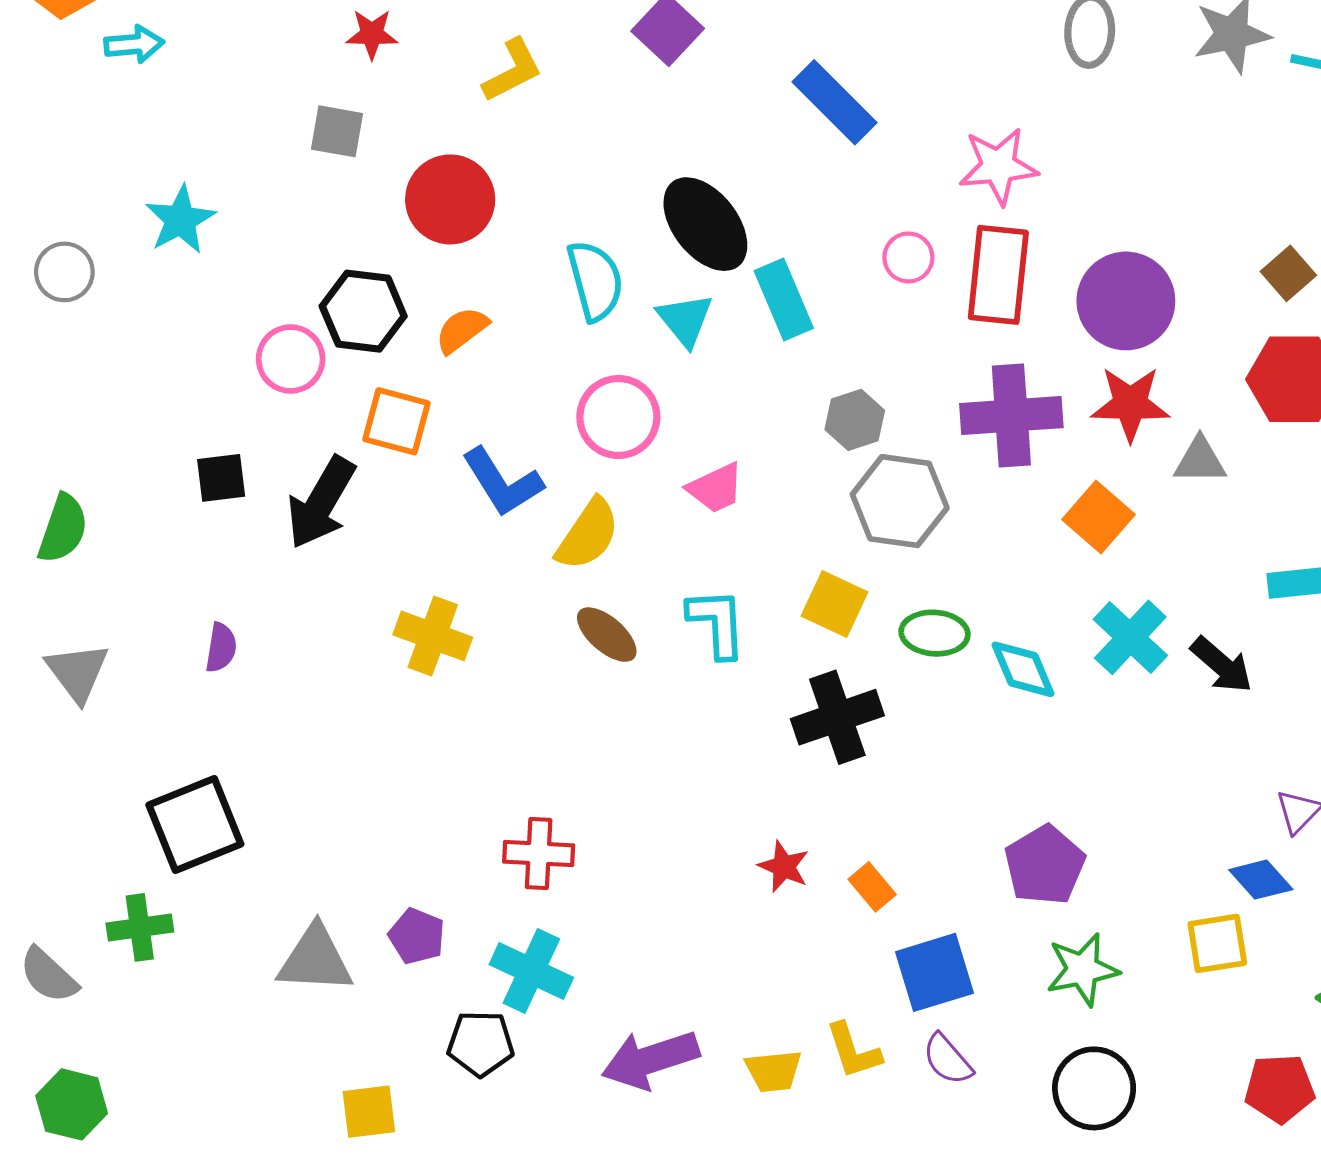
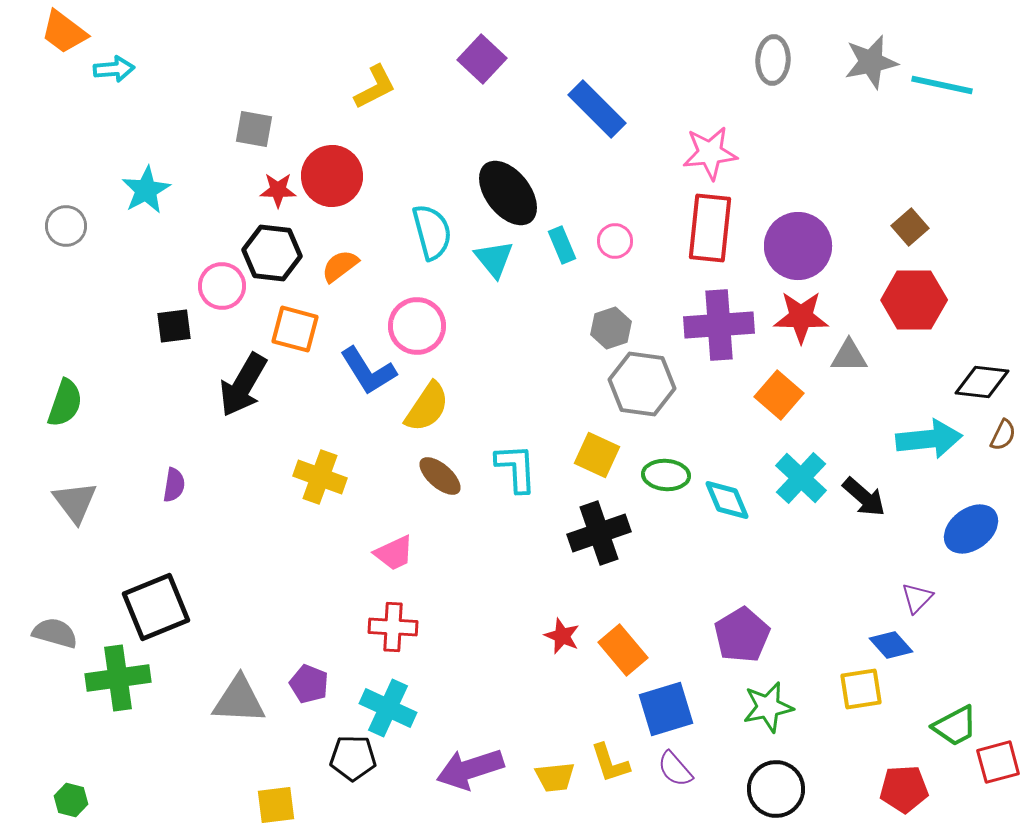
red star: (372, 34) -> (278, 190), moved
pink circle: (908, 257) -> (615, 241), moved
cyan rectangle: (784, 300) -> (562, 245), size x0.7
pink circle: (618, 417) -> (417, 326), moved
black square: (221, 478) -> (174, 326), moved
pink trapezoid: (716, 488) -> (394, 553), moved
orange rectangle: (872, 887) -> (623, 650), size x1.5
green cross: (140, 927) -> (118, 678), size x1.4
gray semicircle: (48, 975) -> (55, 633), moved, turned 153
green hexagon: (72, 1104) -> (71, 800), size x0.7

